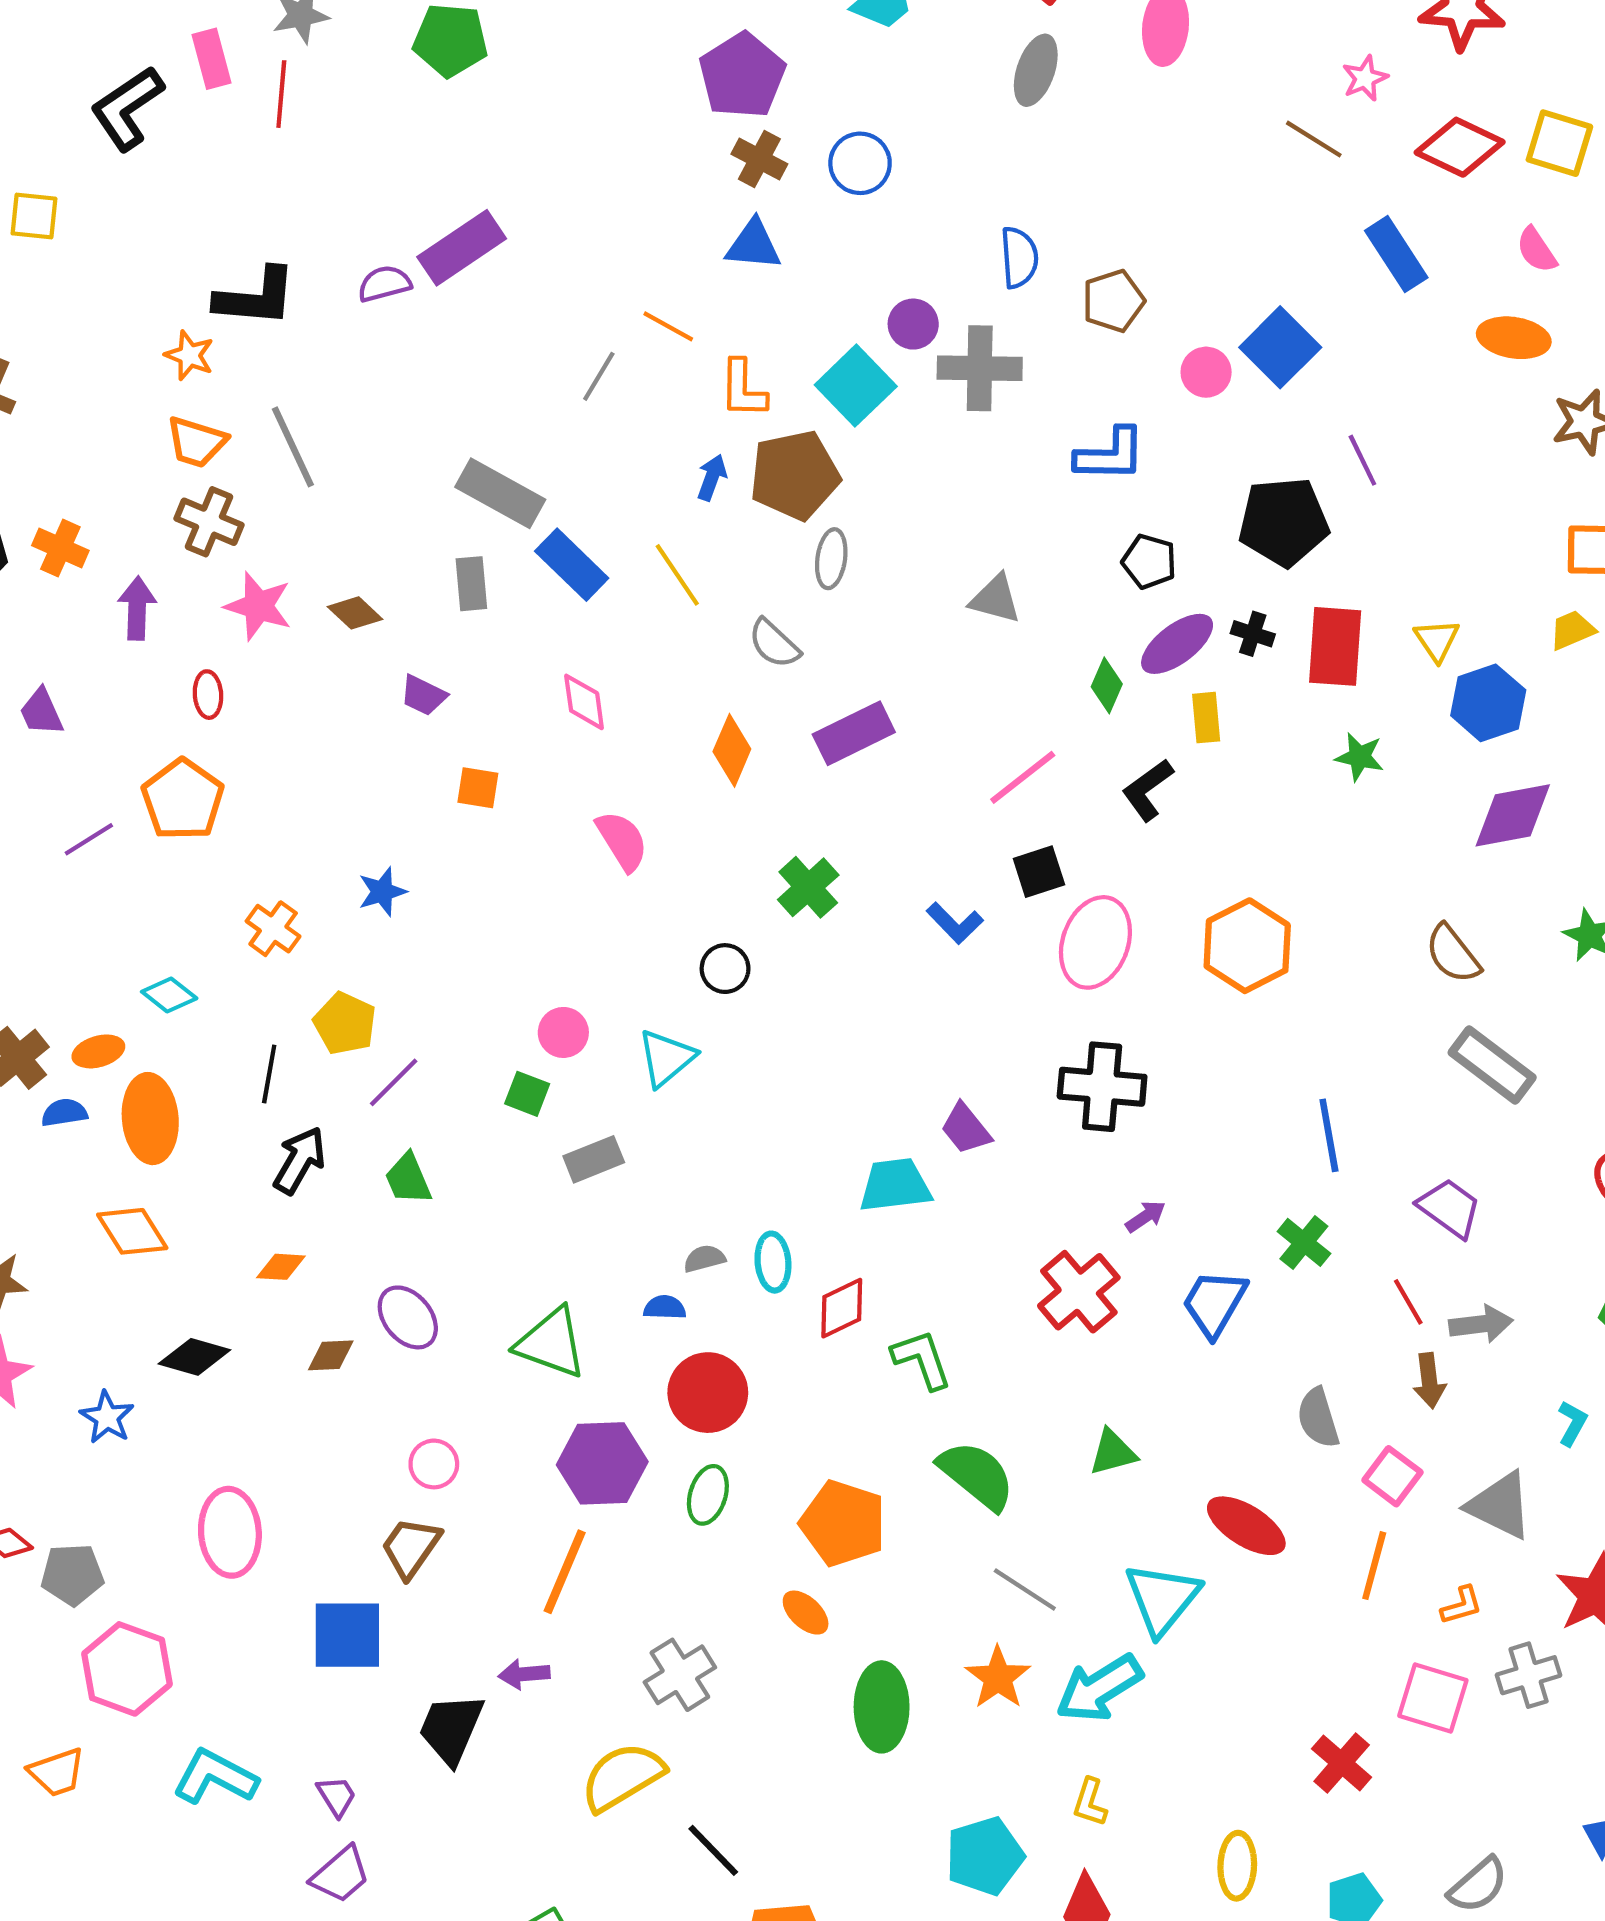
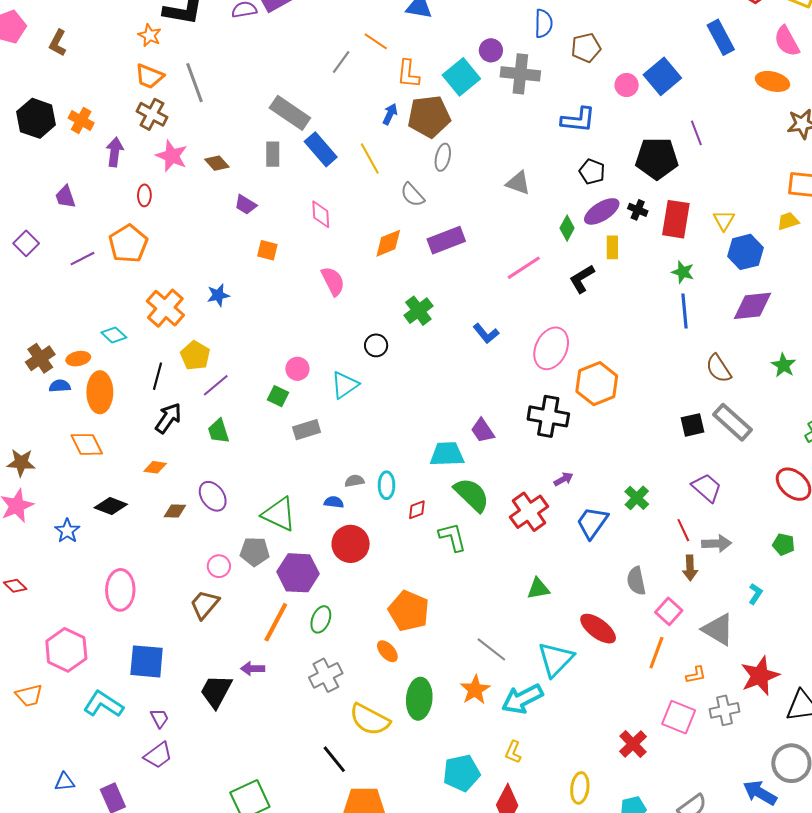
pink semicircle: (1537, 250) -> (787, 41), size x1.4
orange diamond: (732, 750) -> (388, 243), turned 40
black square: (1039, 872) -> (692, 425), moved
orange cross: (273, 929) -> (165, 308), size x1.5
orange hexagon: (1247, 946) -> (597, 384), moved
blue line: (1329, 1135) -> (685, 311), moved
red diamond: (842, 1308) -> (417, 510), size x0.7
green semicircle: (977, 1475) -> (472, 495), moved
green ellipse: (708, 1495) -> (321, 619), moved
gray pentagon: (72, 1574) -> (255, 552), moved
blue square: (347, 1635) -> (147, 661), moved
yellow semicircle: (622, 1777) -> (370, 720), moved, turned -126

